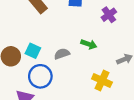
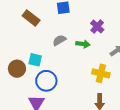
purple cross: (109, 15) -> (97, 26), moved
gray semicircle: (62, 54) -> (59, 40), moved

